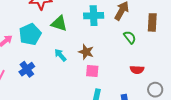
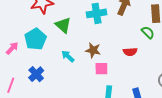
green triangle: (59, 24) -> (63, 25), turned 30
green semicircle: (130, 37) -> (148, 32), moved
red semicircle: (137, 70) -> (130, 52), moved

